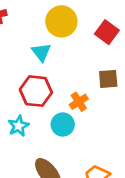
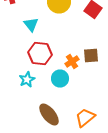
cyan triangle: (41, 52) -> (31, 24), moved
brown square: (108, 79) -> (91, 56), moved

